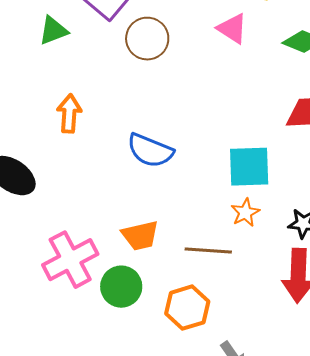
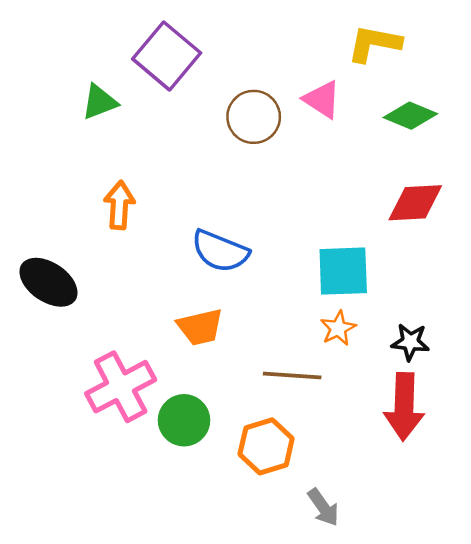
brown circle: (147, 39) -> (254, 117), moved
orange trapezoid: (140, 236) -> (200, 327), moved

